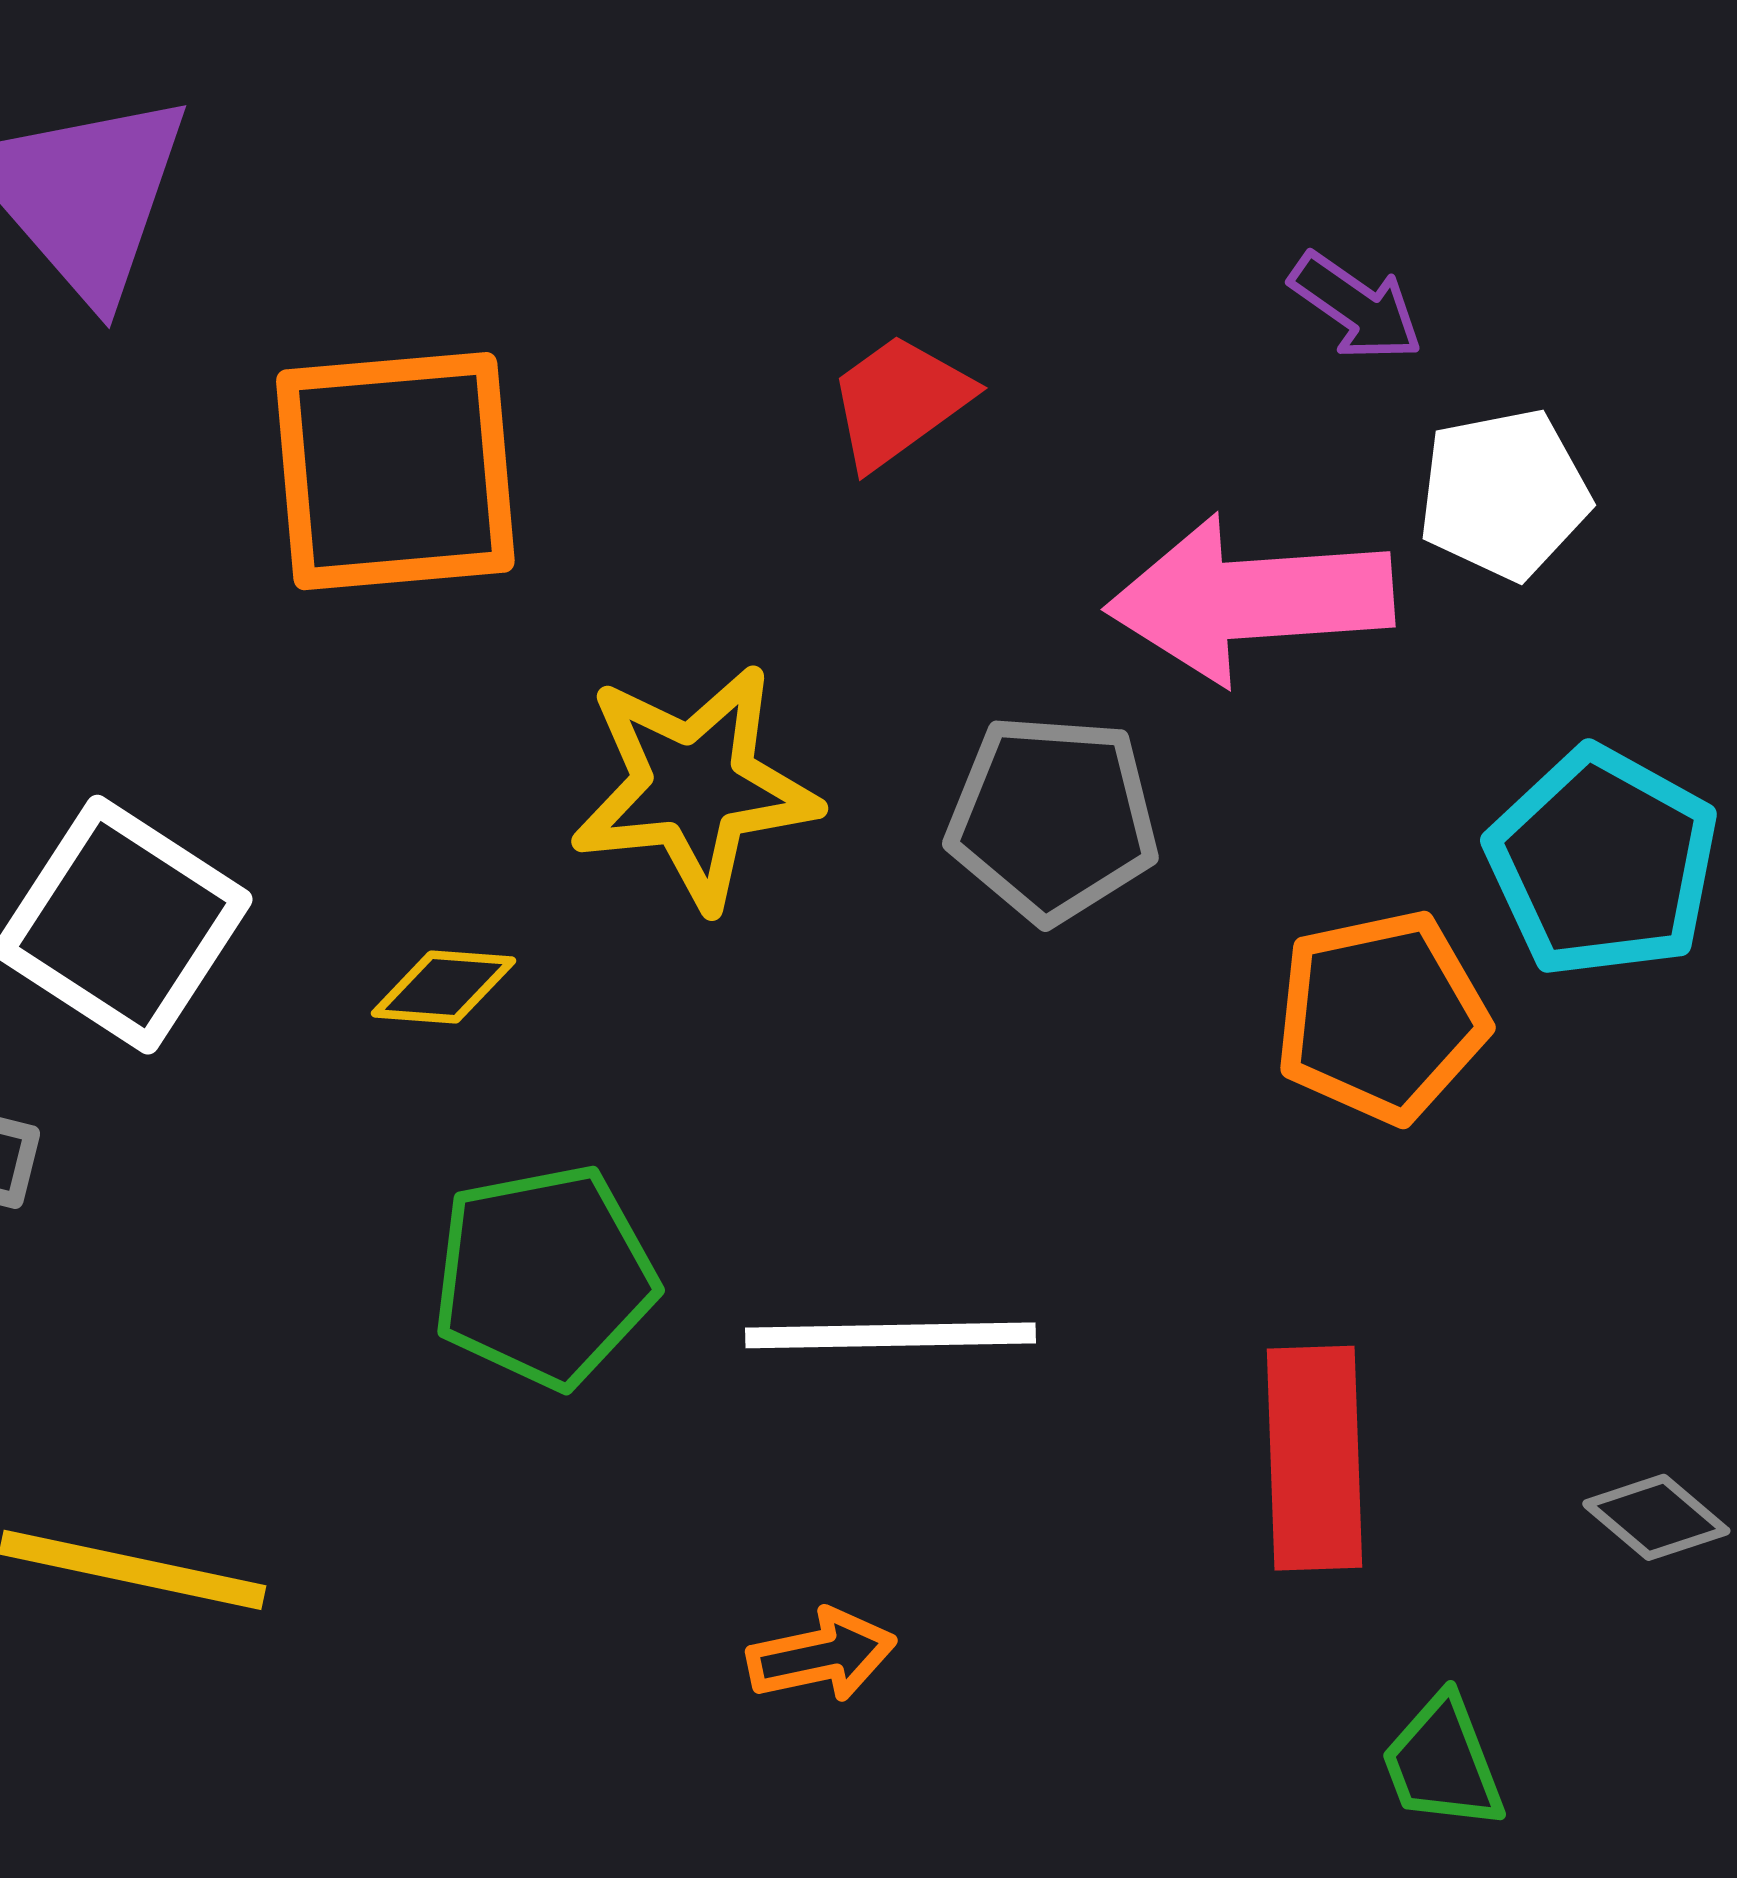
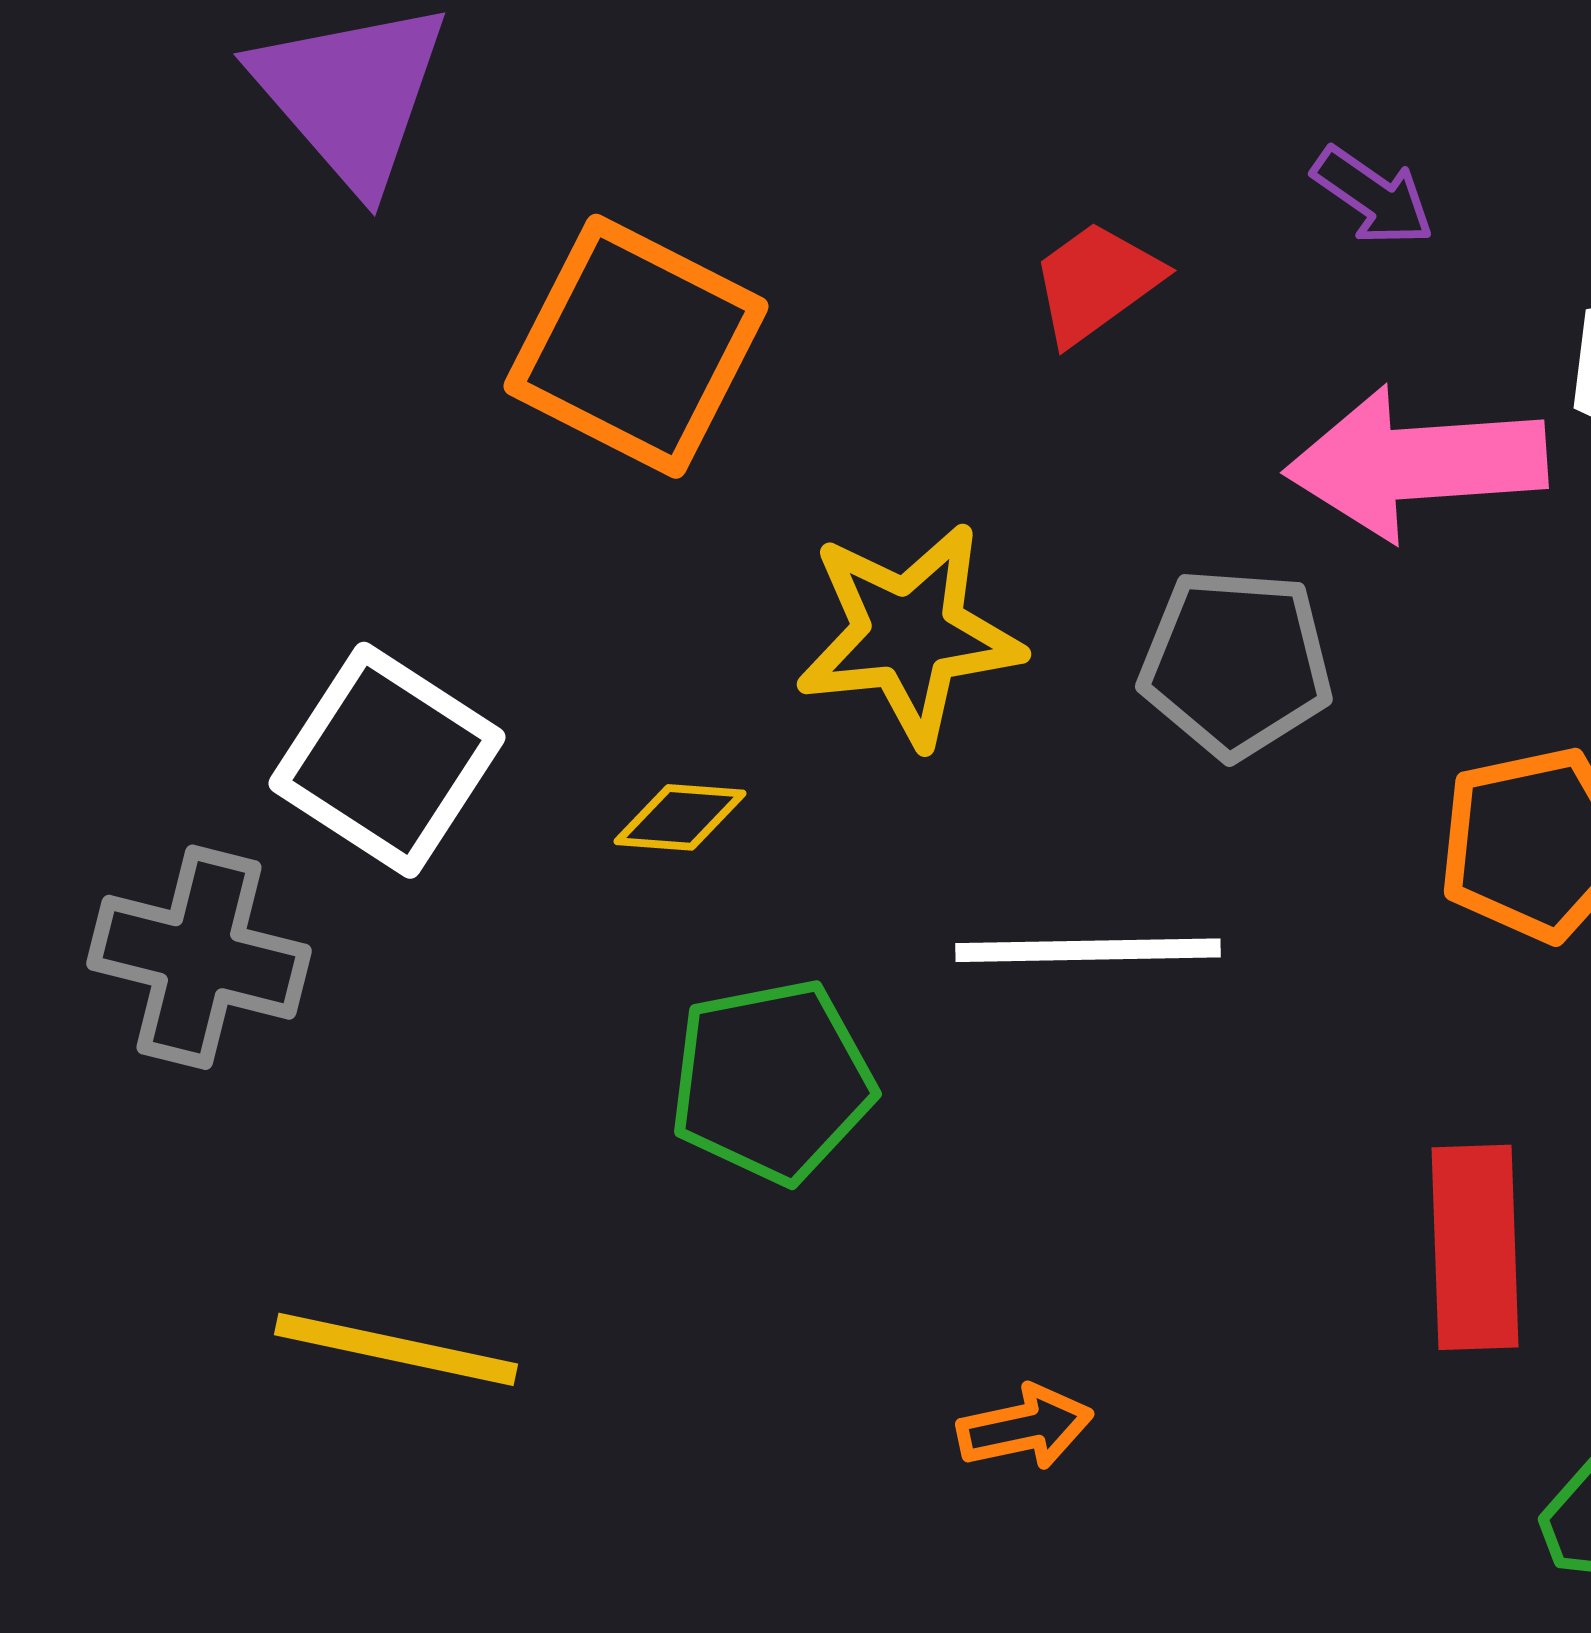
purple arrow: (1356, 307) -> (1373, 196), moved
orange square: (395, 471) -> (636, 346), turned 32
white line: (891, 1335) -> (1088, 950), moved

